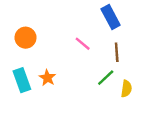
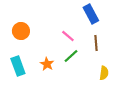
orange star: (47, 78) -> (47, 64), moved
green line: (106, 78) -> (71, 56), moved

